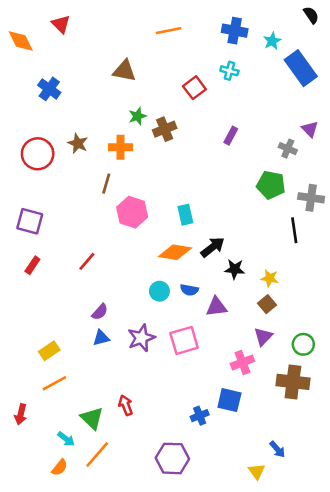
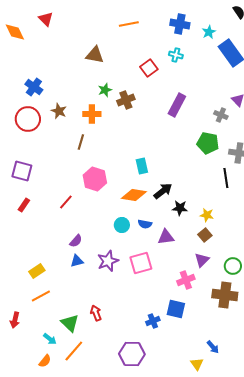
blue cross: (49, 89) -> (34, 87), moved
purple rectangle: (231, 136) -> (177, 105), size x1.6
pink hexagon: (132, 212) -> (95, 179), moved

